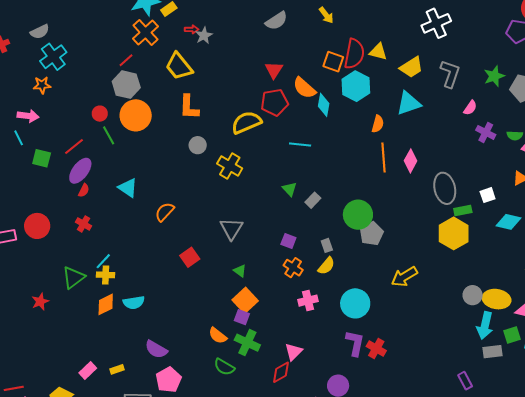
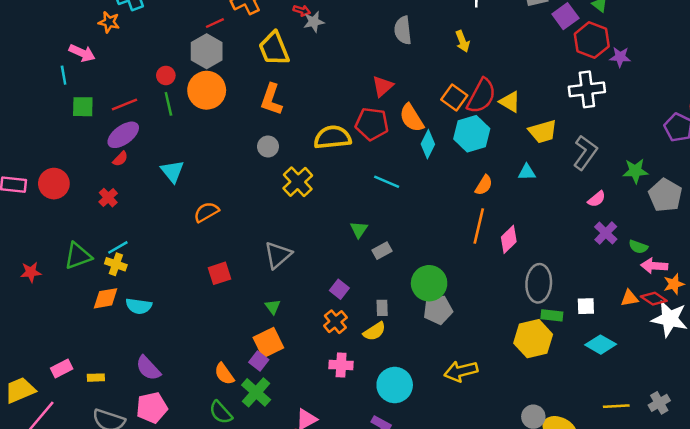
gray semicircle: (276, 21) -> (403, 30), turned 100
cyan triangle: (409, 103) -> (527, 172), size x0.6
green square: (42, 158) -> (83, 107), turned -30

